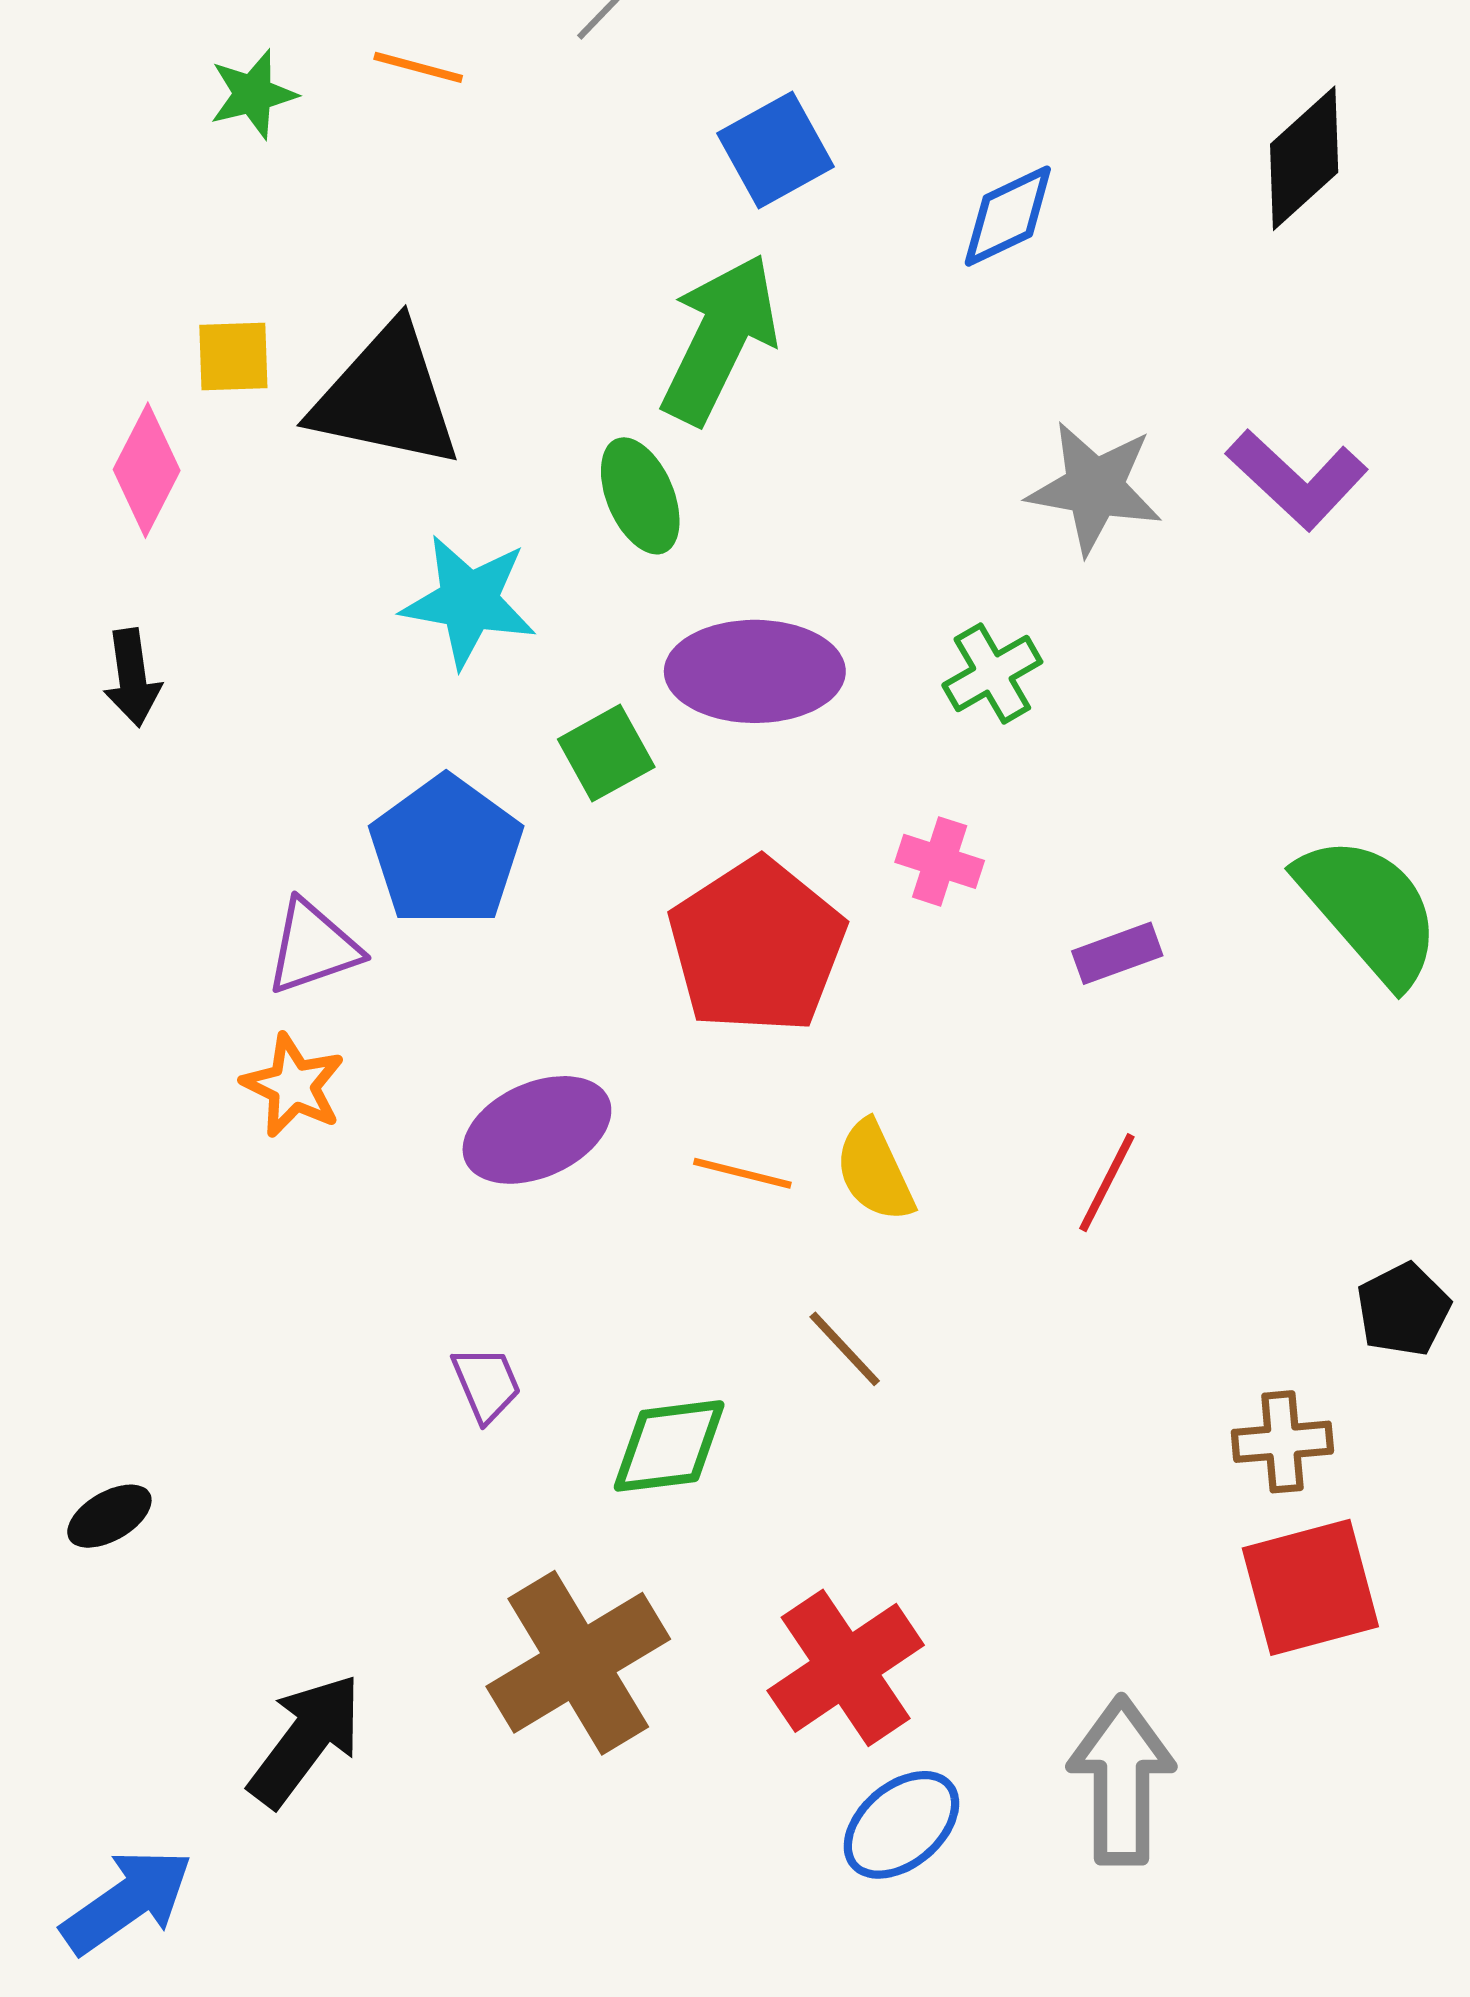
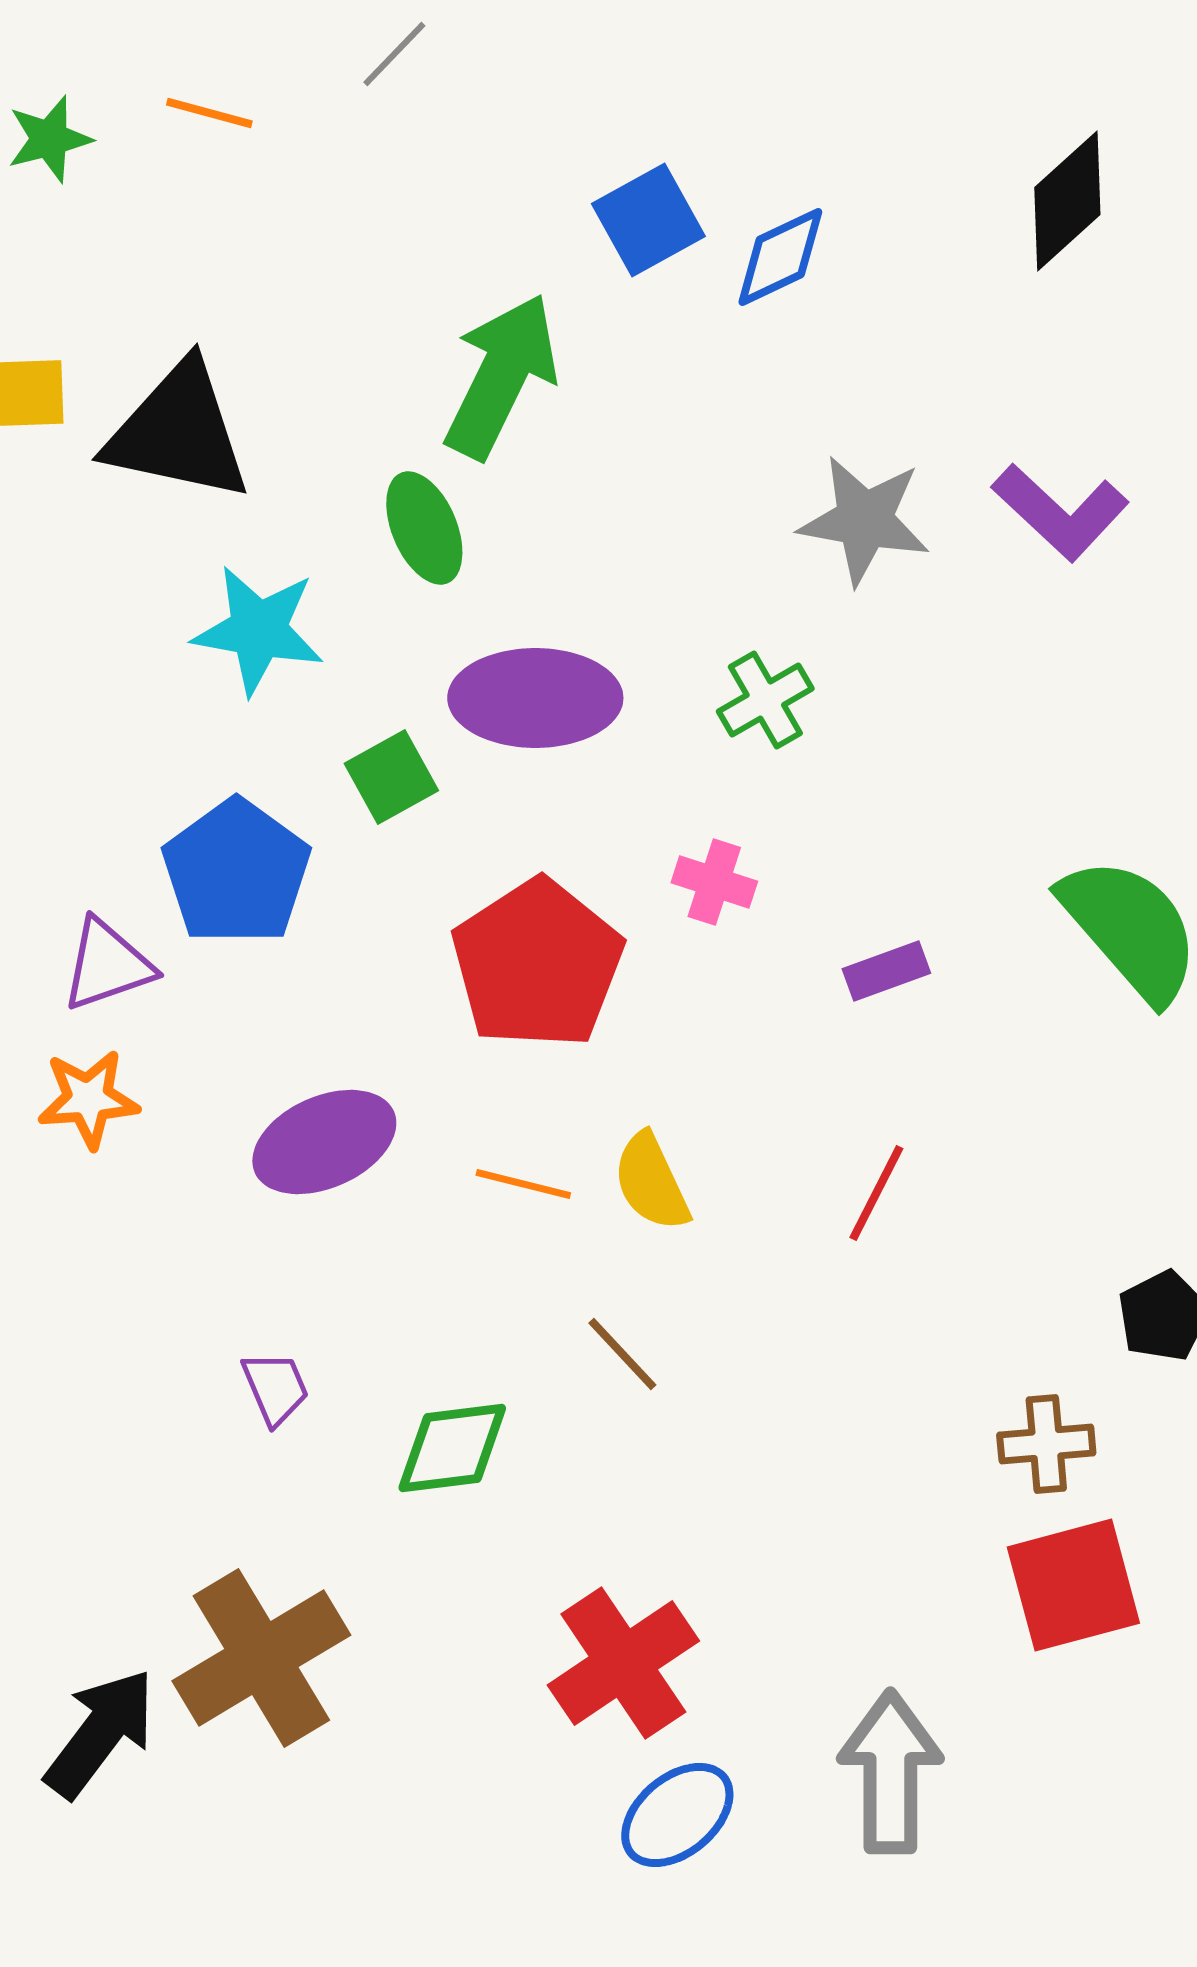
blue square: (775, 150) -> (648, 220), moved
orange star: (293, 1086) -> (88, 1099), turned -30
brown cross: (578, 1663) -> (261, 1658), moved

